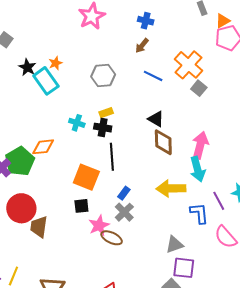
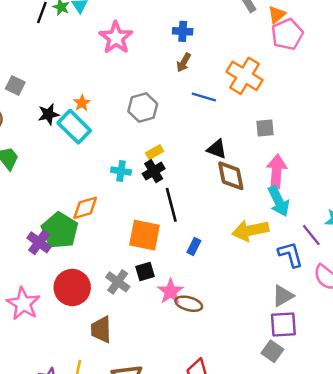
black star: (27, 67) -> (48, 114), turned -30
gray square: (199, 88) -> (265, 128), moved, turned -35
black cross: (103, 128) -> (154, 171), turned -30
gray cross: (124, 212) -> (118, 282), moved
brown trapezoid: (39, 227) -> (101, 330), moved
gray triangle: (174, 245) -> (283, 296), moved

